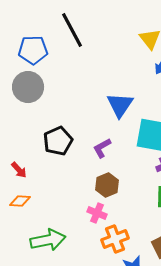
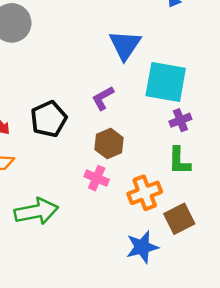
black pentagon: (58, 141) -> (49, 119), moved
orange cross: (115, 239) -> (145, 193), moved

